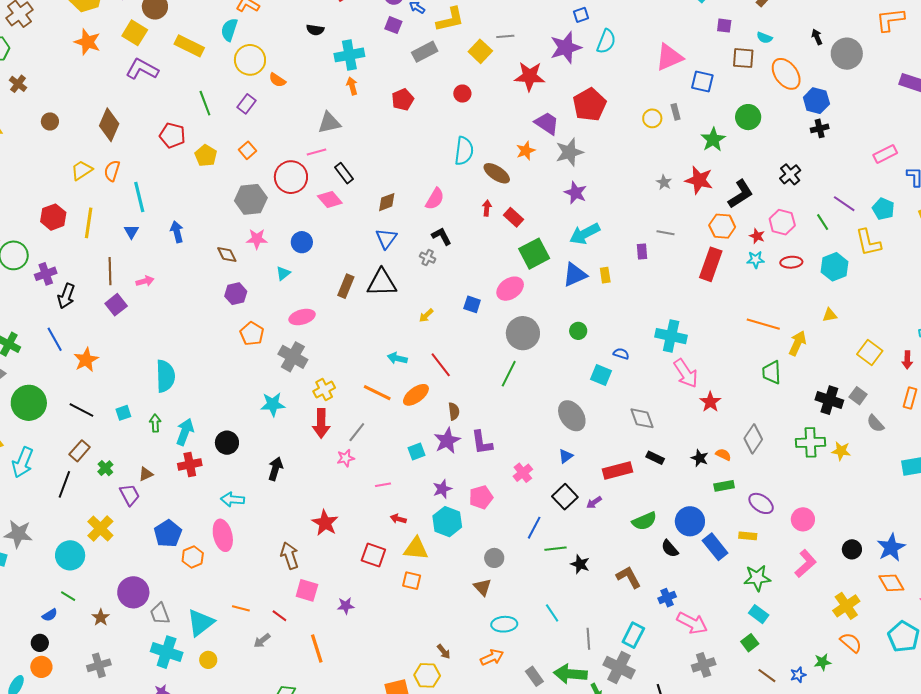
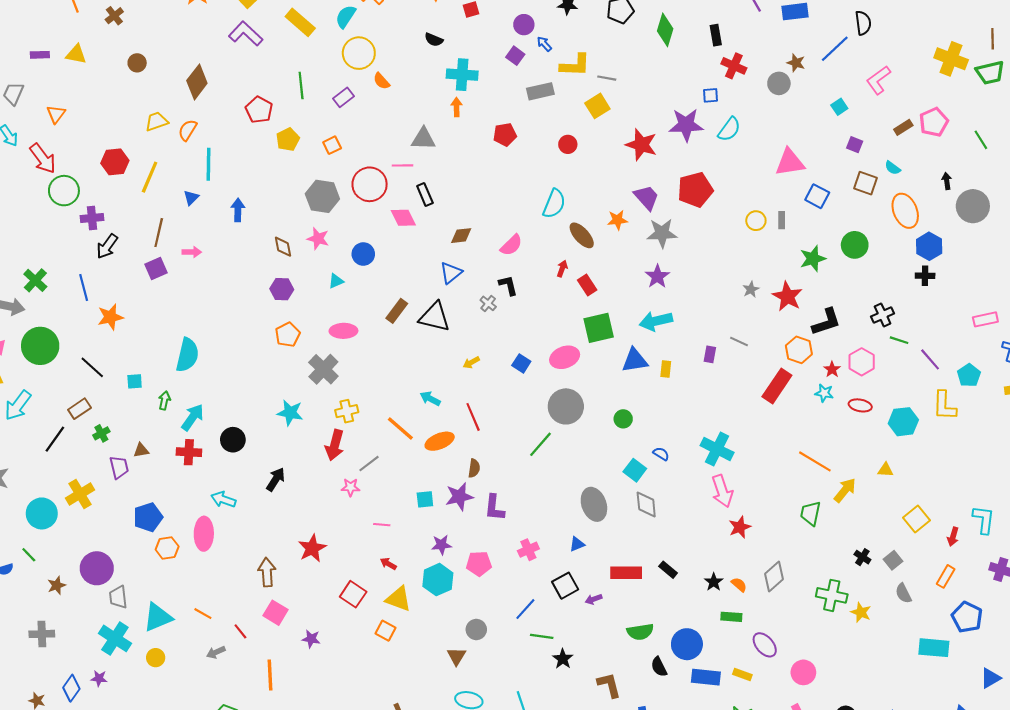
gray line: (505, 36) -> (607, 78), moved
green line: (823, 222) -> (899, 340), moved, turned -54
black cross: (829, 400) -> (862, 557), size x0.6
gray diamond: (642, 418) -> (646, 504), moved
blue rectangle: (715, 547) -> (706, 677), turned -60

